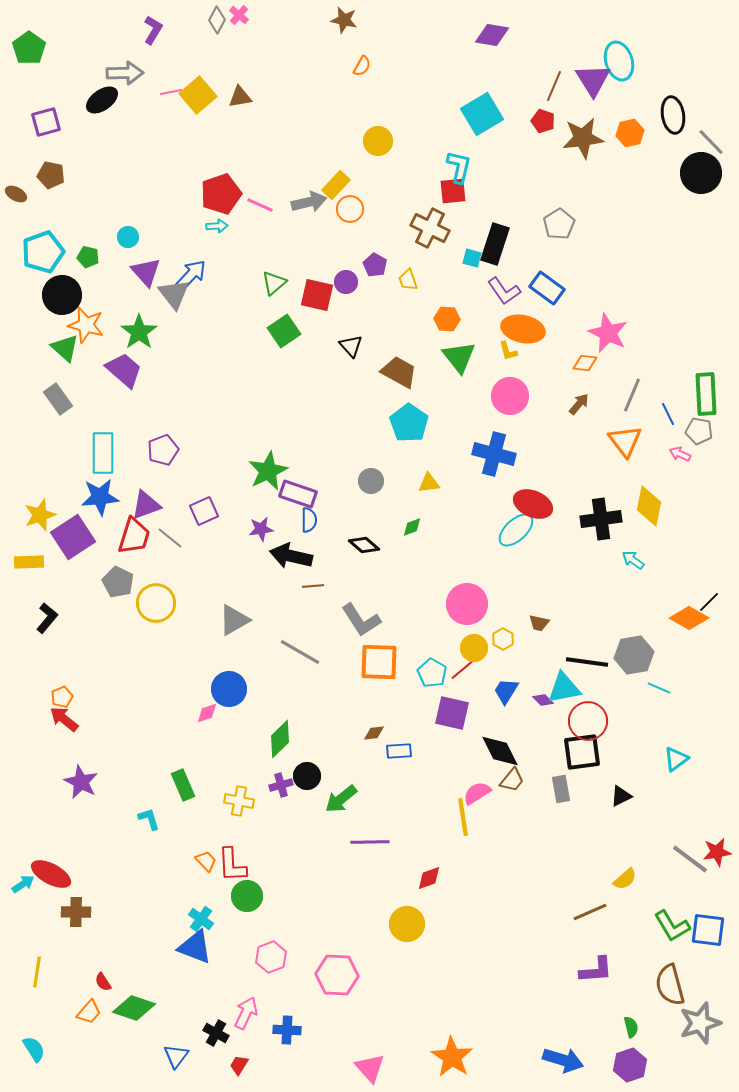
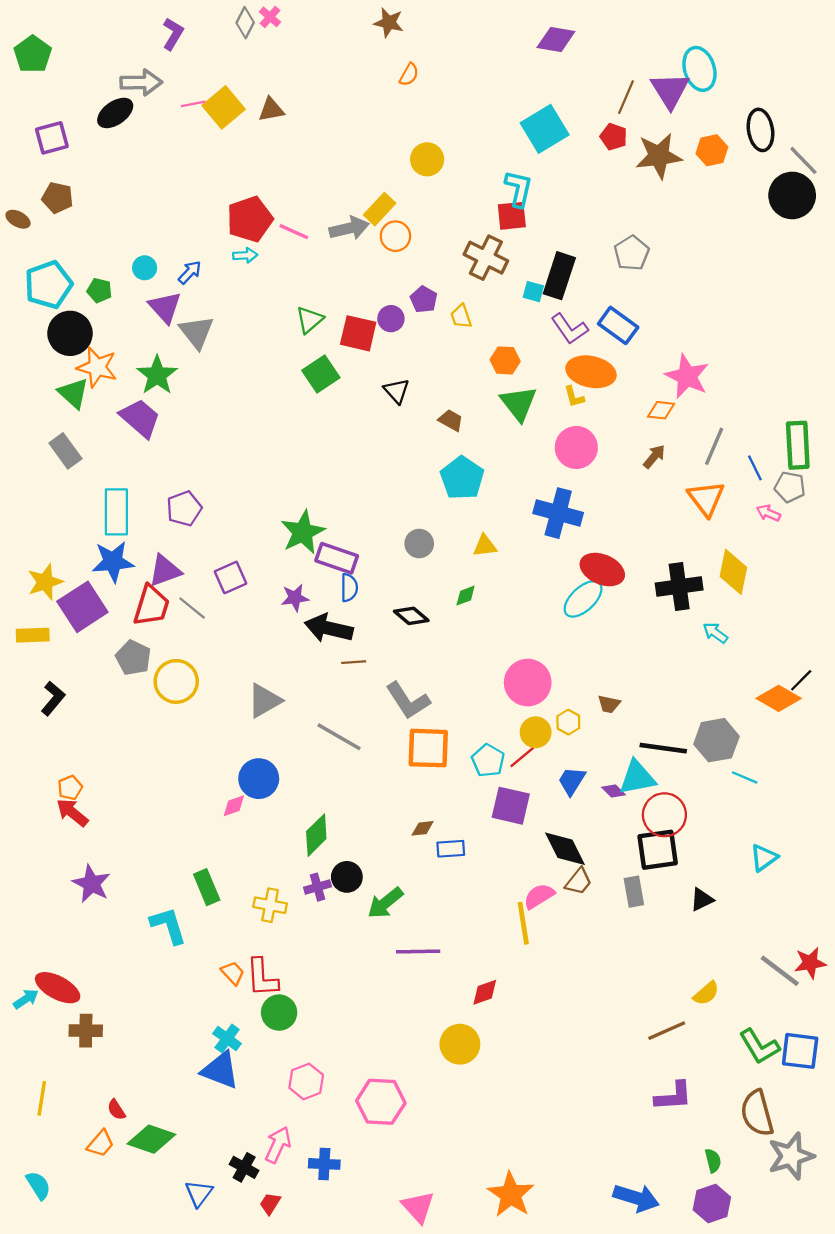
blue arrow: (191, 275) -> (190, 272), moved, size x0.7
brown trapezoid: (399, 372) -> (451, 420), size x0.6
cyan L-shape: (149, 819) -> (168, 926), size x1.5

